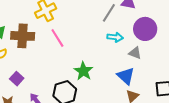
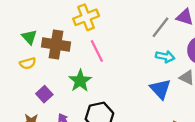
green star: (83, 71) -> (80, 81), moved
blue triangle: (126, 76) -> (160, 89), moved

